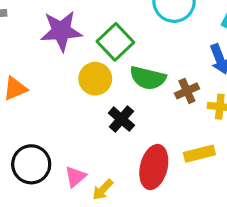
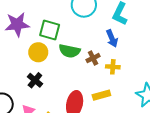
green square: (115, 42) -> (50, 30), turned -30
black cross: (121, 119) -> (35, 80), moved

